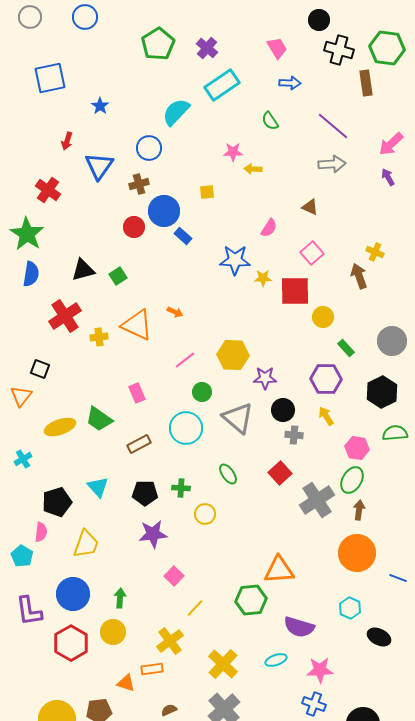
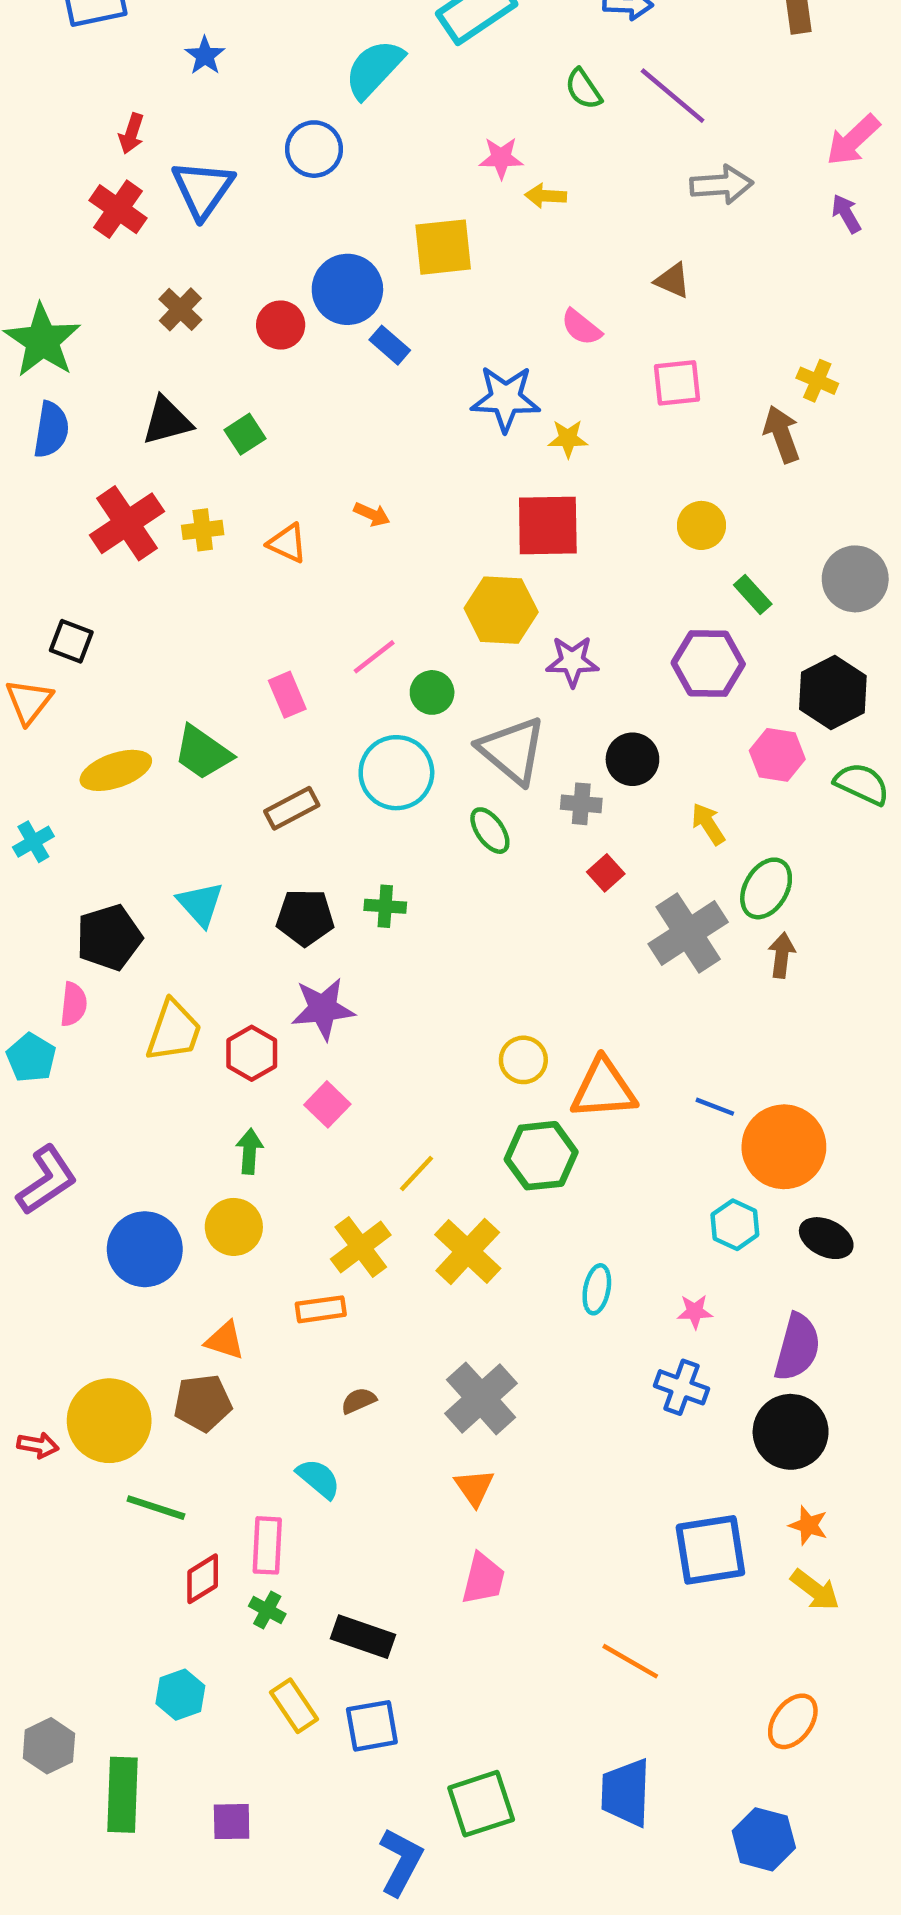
purple line: (333, 126) -> (673, 96), moved
brown cross: (139, 184) -> (180, 309), moved, turned -30
red cross: (48, 190) -> (118, 209), moved
yellow square: (207, 192) -> (443, 247), size x1.8
pink semicircle: (269, 228) -> (581, 327), turned 96
pink square: (312, 253) -> (677, 383), turned 35
red square: (295, 291) -> (548, 525), moved
orange triangle: (137, 325) -> (287, 543), size x0.6
yellow cross: (99, 337) -> (203, 530), moved
pink line: (185, 360) -> (374, 657), moved
black circle: (283, 410) -> (632, 759), moved
yellow arrow: (326, 416) -> (708, 824), moved
green semicircle: (395, 433) -> (862, 784), turned 30
gray cross: (294, 435) -> (581, 804), moved
pink hexagon: (357, 448) -> (777, 755), moved
red square: (280, 473) -> (606, 873), size x0.7
green ellipse: (228, 474) -> (490, 831), moved
yellow circle: (205, 514) -> (523, 1060), moved
orange circle: (357, 553) -> (784, 1147), moved
pink square: (174, 576) -> (327, 1104), moved
blue line: (398, 578) -> (715, 1107), moved
blue circle: (73, 594) -> (145, 1249), moved
cyan hexagon: (350, 608) -> (735, 1225), moved
purple L-shape: (29, 611) -> (47, 1180), turned -116
purple semicircle: (299, 627) -> (797, 1347), moved, turned -92
red hexagon: (71, 643) -> (252, 1053), moved, size x0.7
cyan ellipse: (276, 660) -> (597, 1289), turned -60
yellow cross: (223, 664) -> (468, 1251), moved
pink star: (320, 670) -> (695, 1312), size x0.6
orange triangle: (126, 683) -> (225, 1341), moved

